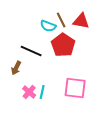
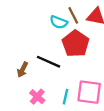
black line: (31, 51) -> (49, 62), moved
cyan line: (42, 92) -> (65, 97), moved

